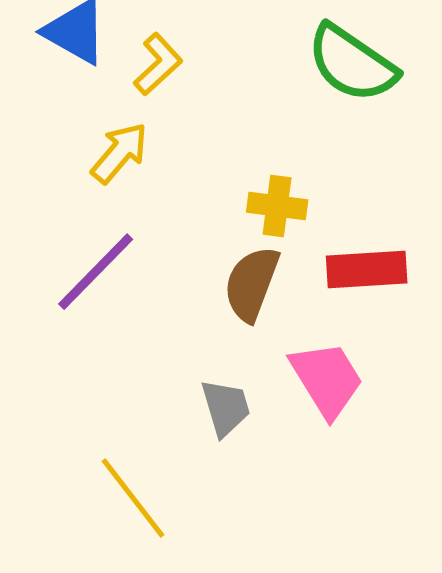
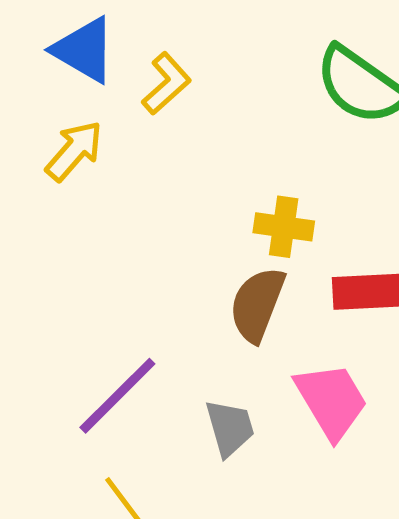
yellow arrow: (119, 153) -> (74, 151), moved
purple line: (96, 272) -> (117, 396), moved

